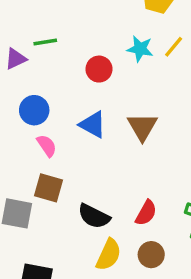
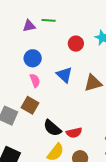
brown triangle: (142, 127) -> (93, 83), turned 30
red semicircle: (146, 213) -> (74, 133), moved, turned 35

